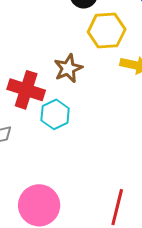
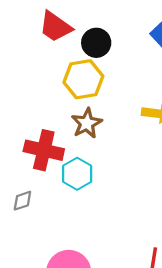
yellow hexagon: (107, 31) -> (83, 79), moved

